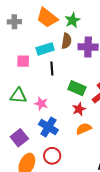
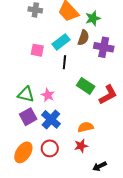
cyan rectangle: (45, 49) -> (61, 42), turned -30
green triangle: (18, 96) -> (26, 94), moved
red star: (79, 109) -> (81, 146), moved
purple square: (19, 138) -> (28, 117), moved

